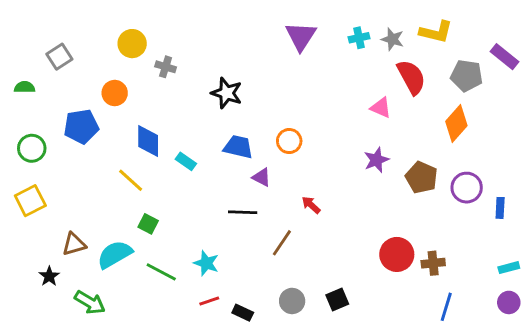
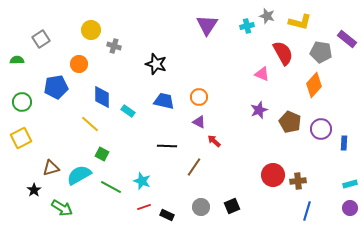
gray star: (392, 39) -> (267, 16), moved
purple triangle: (262, 177) -> (199, 122), moved

